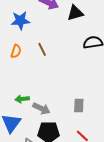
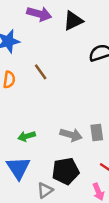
gray arrow: (41, 109) -> (71, 135), moved

